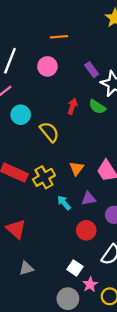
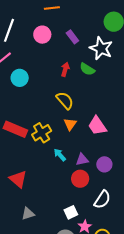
purple rectangle: (92, 70) -> (72, 37), moved
yellow semicircle: (49, 132) -> (65, 100), moved
purple triangle: (89, 199) -> (82, 160), moved
white square: (75, 268) -> (71, 212), turned 32

